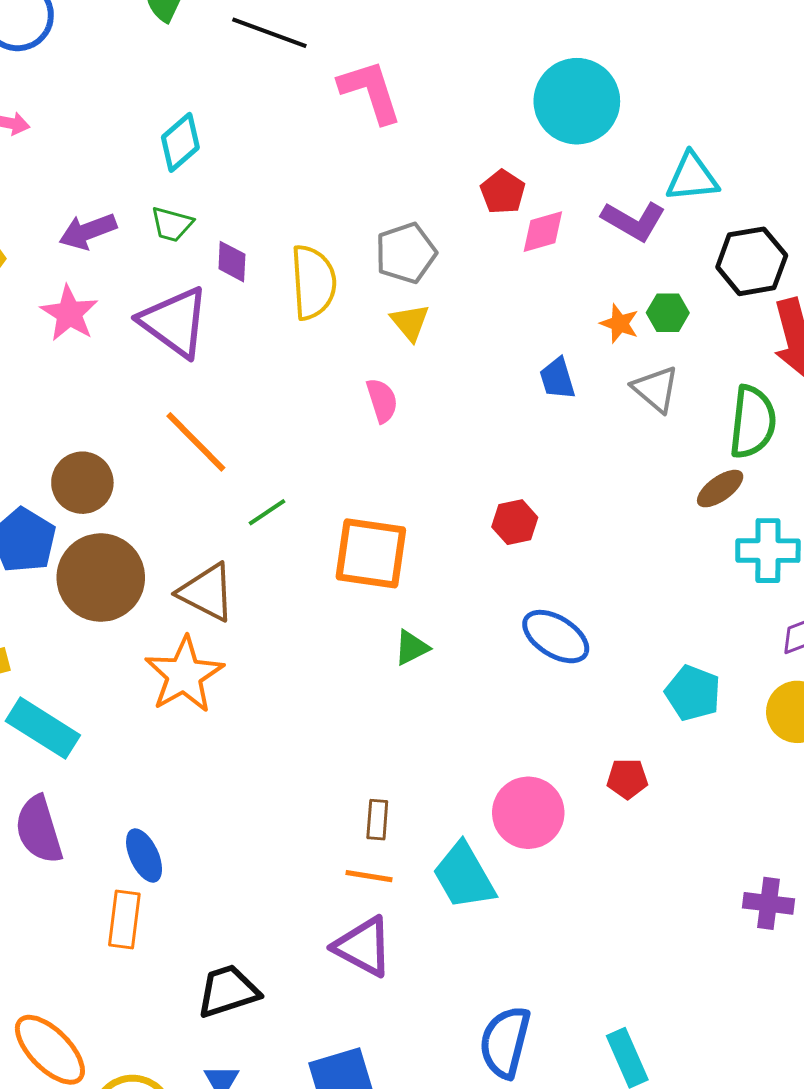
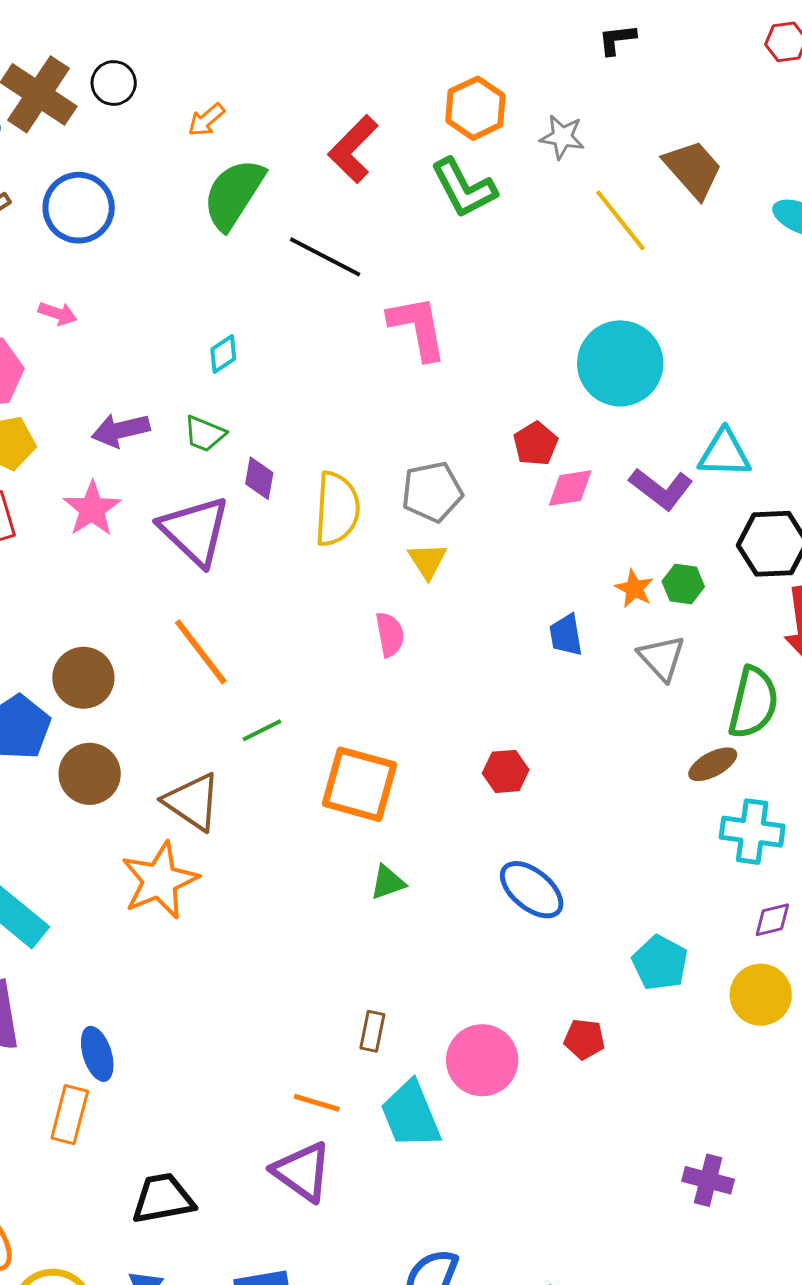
cyan diamond: (180, 142) -> (223, 354), size x0.7
brown circle: (101, 578) -> (90, 774), size x0.7
brown rectangle: (377, 820) -> (372, 1031), moved

